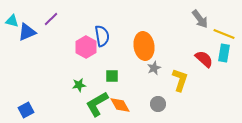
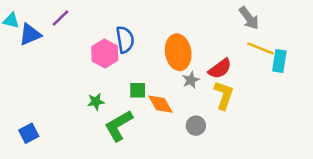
yellow line: (224, 34) -> (260, 48), moved
red semicircle: (204, 59) -> (220, 69), moved, turned 102
orange diamond: (120, 105) -> (160, 104), moved

